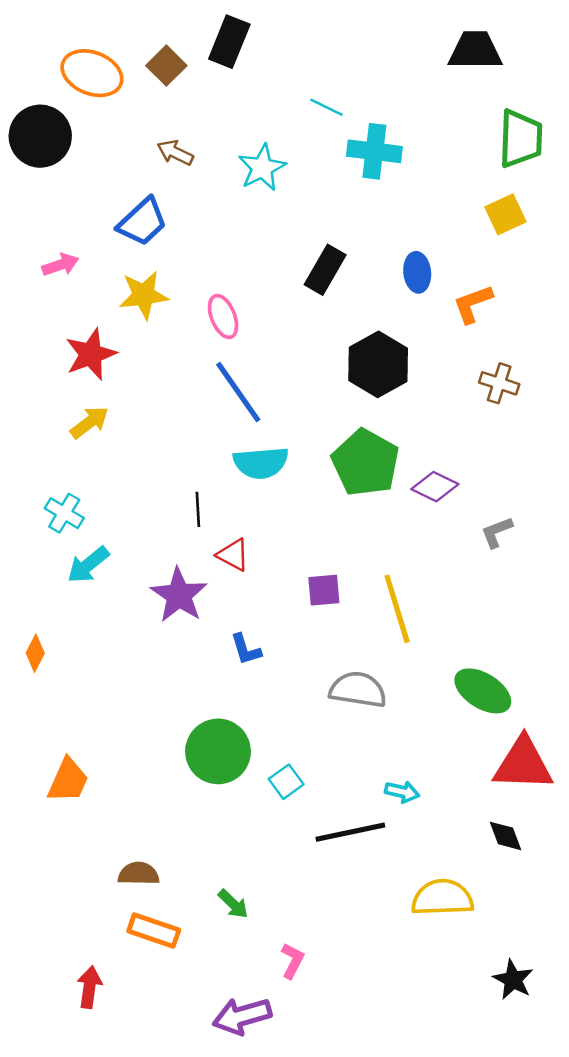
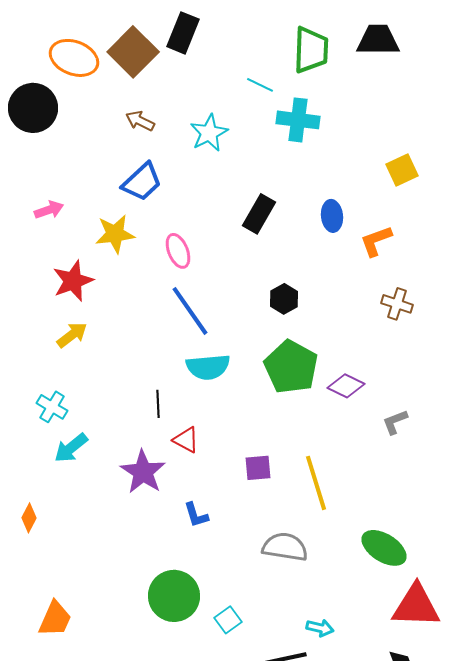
brown square: (166, 66) -> (133, 52), size x1.6
green trapezoid: (521, 139) -> (311, 50), moved
blue trapezoid: (142, 222) -> (142, 182), moved
black hexagon: (378, 364) -> (284, 299), moved, size x0.6

